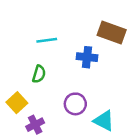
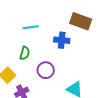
purple circle: (75, 104) -> (46, 70), moved

